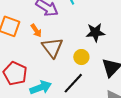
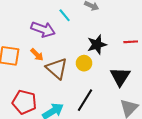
yellow circle: (81, 57) -> (84, 63), moved

